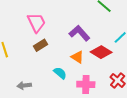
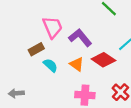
pink trapezoid: (36, 23) -> (52, 27), moved
cyan semicircle: (60, 73) -> (50, 65), moved

